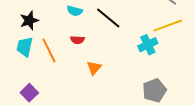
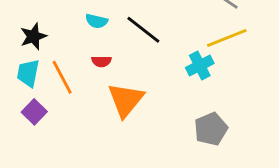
orange triangle: (94, 68) -> (126, 100), size x1.8
purple square: (29, 93) -> (34, 112), moved

